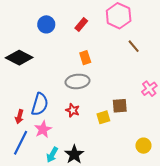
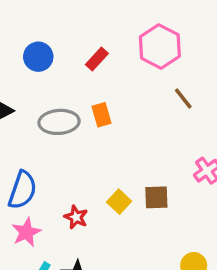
gray ellipse: (77, 81) -> (59, 122), moved
red star: (73, 110) -> (76, 217), moved
yellow square: (103, 117) -> (119, 202), moved, turned -32

